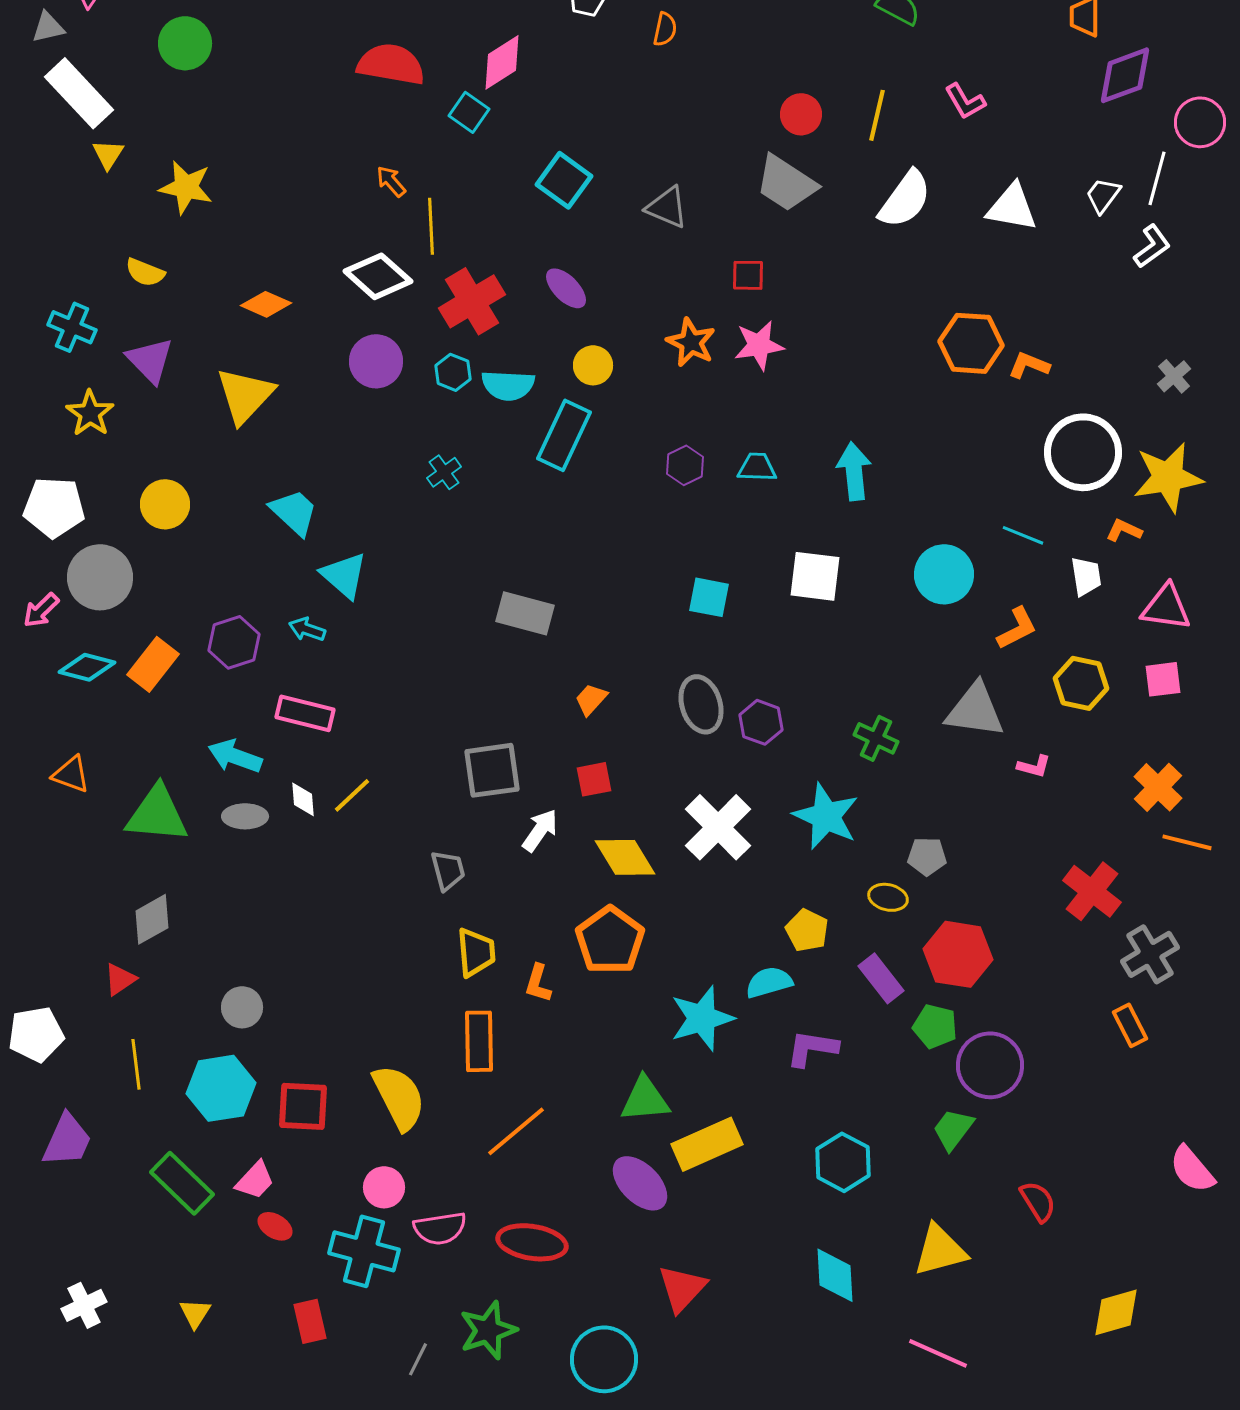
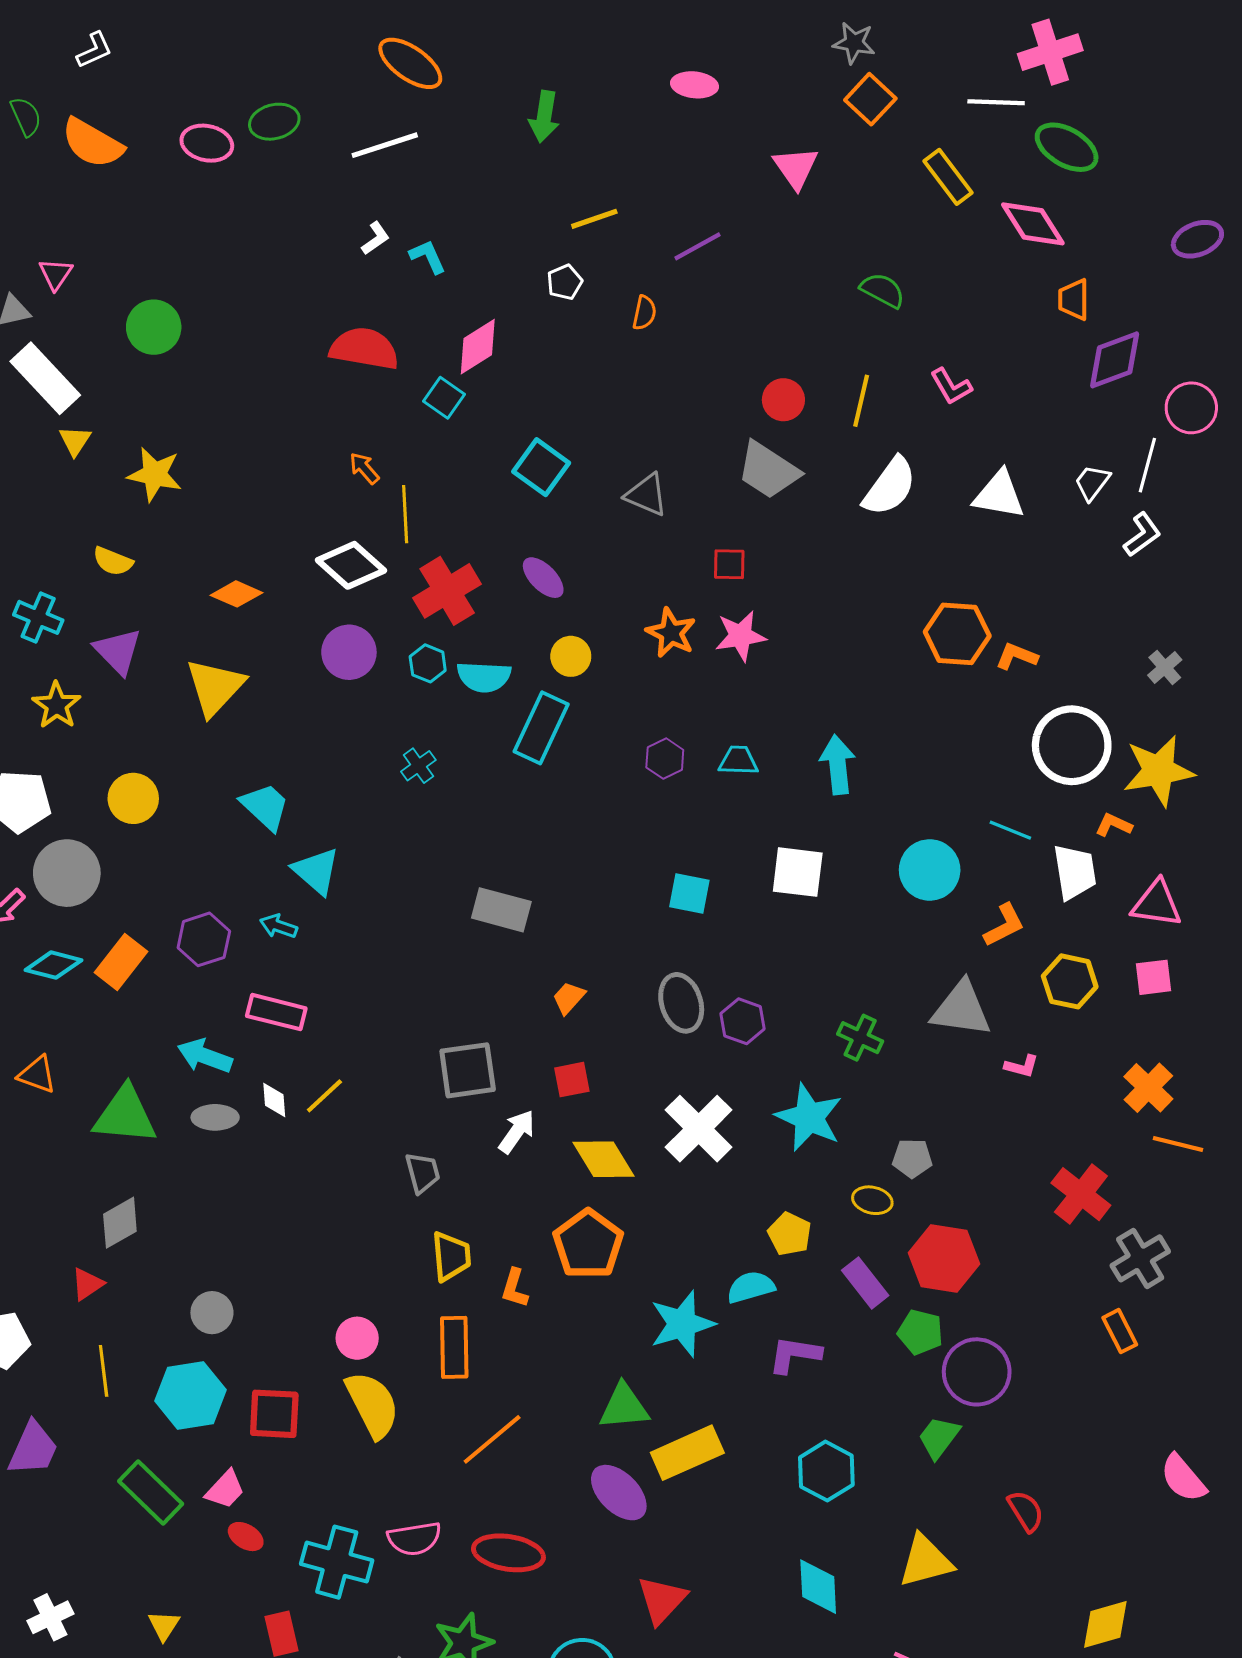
white trapezoid: (1086, 576) -> (1075, 872), size x1.4
pink circle: (384, 1187) -> (357, 1338), moved

